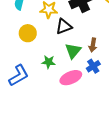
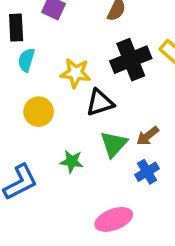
brown arrow: (93, 45) -> (148, 136), turned 40
pink ellipse: (71, 78) -> (114, 219), moved

